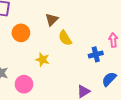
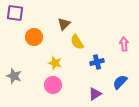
blue cross: (96, 54) -> (97, 62), moved
pink circle: (24, 84) -> (53, 85), moved

